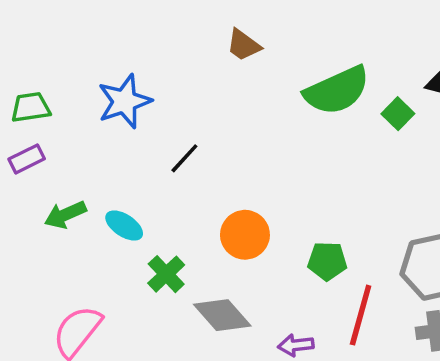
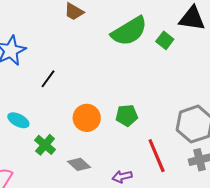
green pentagon: (327, 261) -> (127, 115), moved
gray diamond: (222, 315) -> (79, 164), size x0.7
red line: (361, 315) -> (157, 156), turned -32

